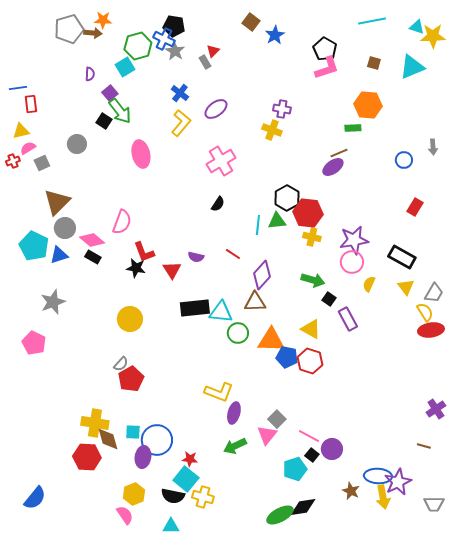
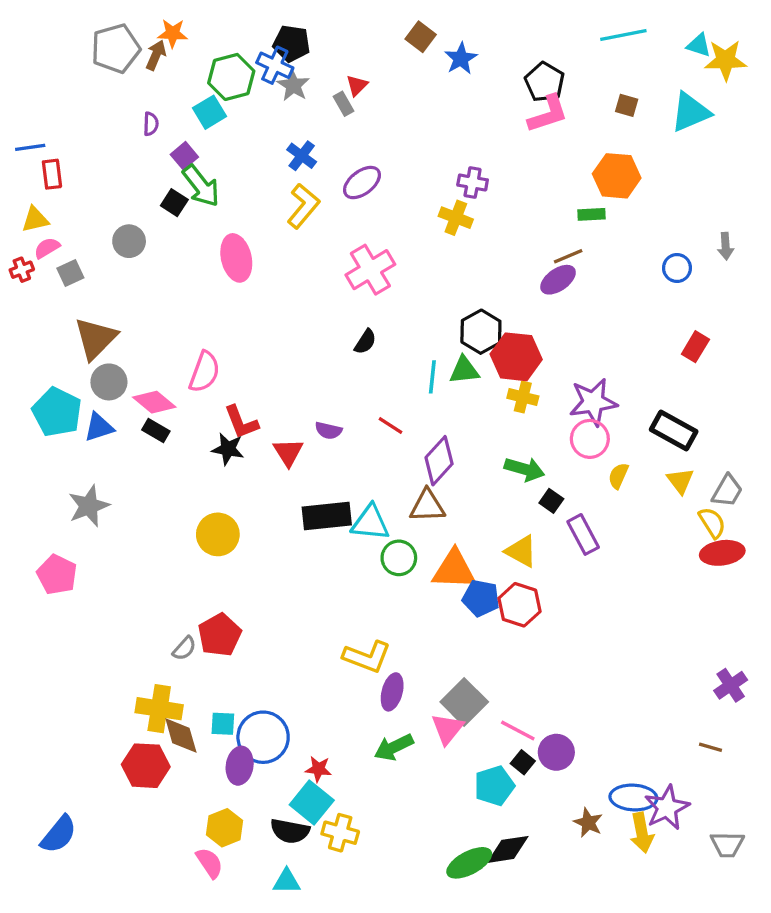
brown arrow: (93, 33) -> (156, 55), turned -72
gray semicircle: (121, 364) -> (184, 648), moved
gray square: (277, 419) -> (464, 702), size x1.5

